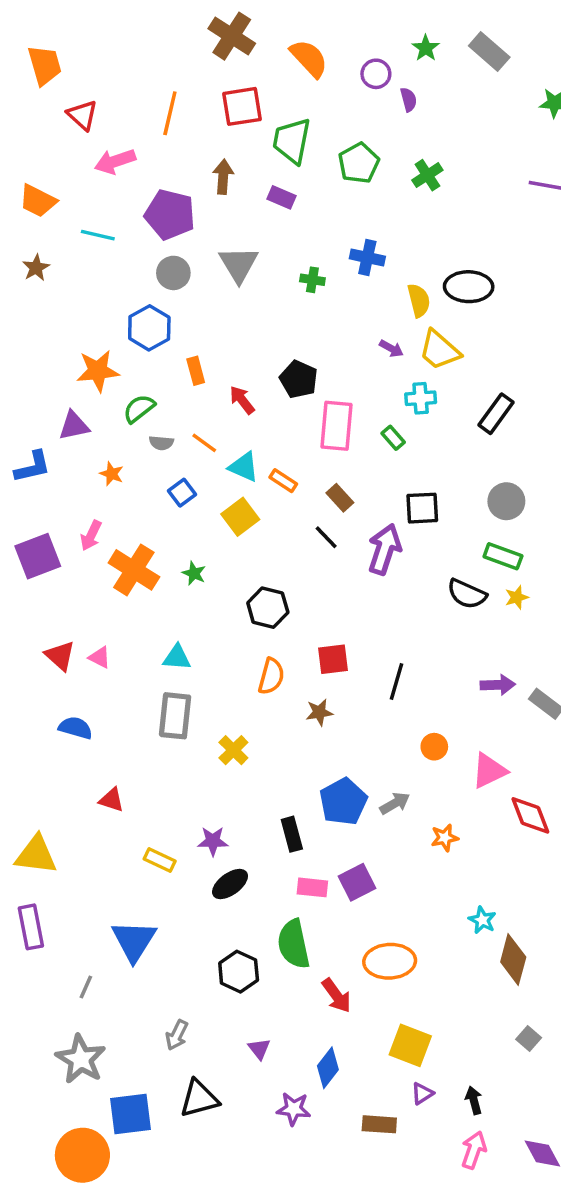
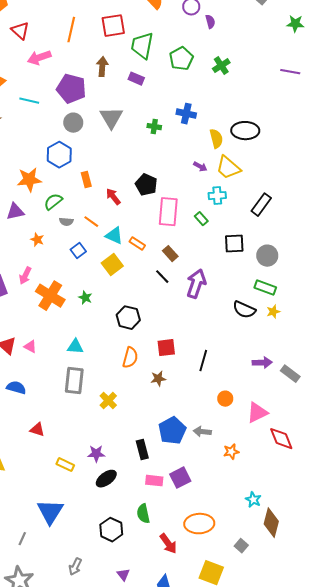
black square: (422, 508) -> (234, 244), moved
gray arrow: (395, 803) -> (202, 432), turned -144
green semicircle: (294, 944) -> (143, 514), size x0.7
gray square: (529, 1038) -> (241, 546), moved

